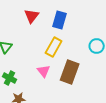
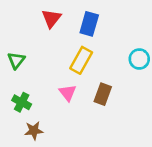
brown rectangle: (70, 72) -> (103, 94), size x0.7

